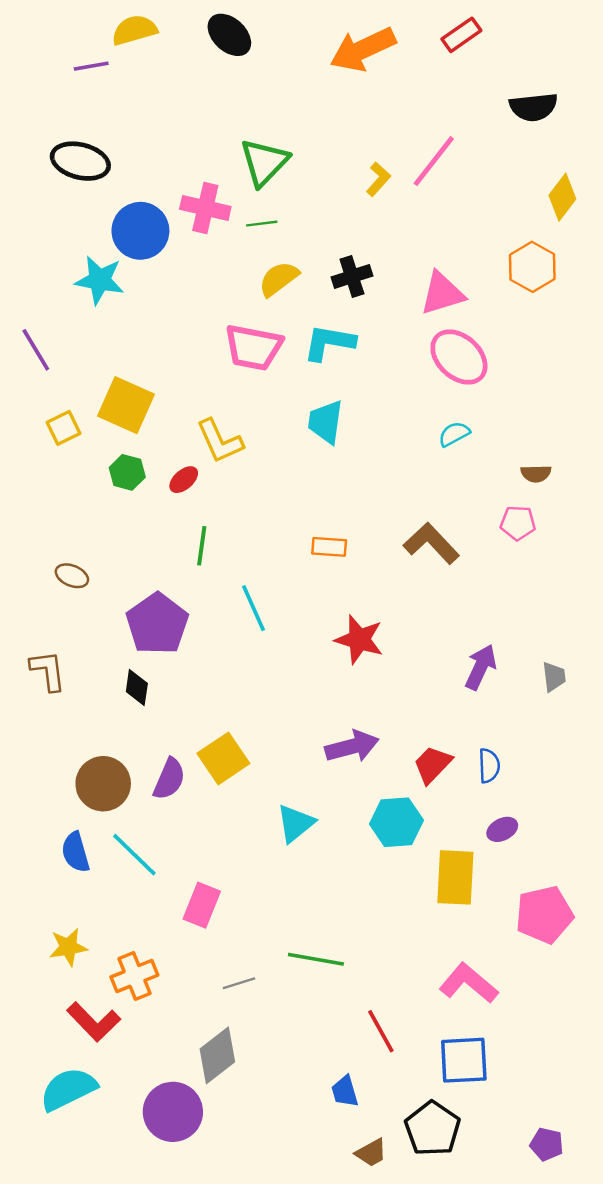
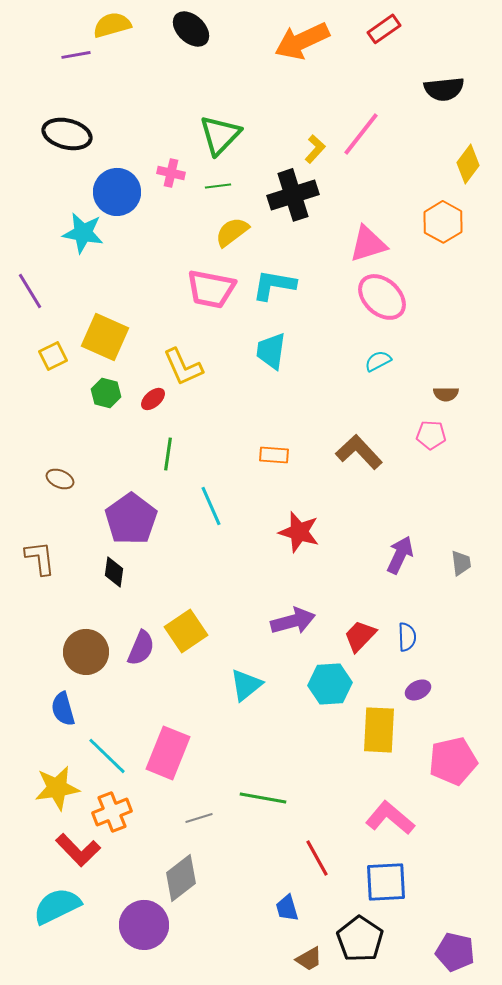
pink cross: (205, 208) -> (171, 173), size x0.7
black cross: (352, 276) -> (293, 195), moved, size x1.5
cyan line: (134, 855) -> (107, 756), moved
pink rectangle: (202, 905) -> (168, 753), size x1.4
yellow star: (68, 947) -> (57, 788), size x1.4
purple pentagon: (547, 1144) -> (455, 952), size x1.4

